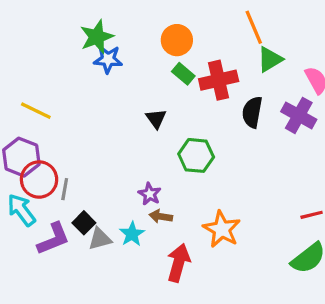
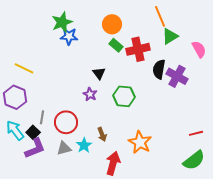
purple cross: (299, 115) -> (177, 76), moved
red circle: (39, 180) -> (66, 122), moved
purple star: (150, 194) -> (90, 94), moved
brown arrow: (161, 216) -> (102, 134), turned -120
black square: (84, 223) -> (33, 132), moved

